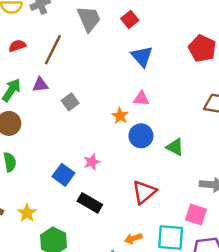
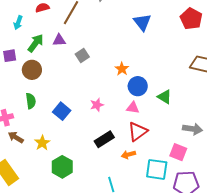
pink triangle: (141, 99) -> (133, 108), moved
blue square: (63, 175) -> (62, 111), moved
black rectangle: (90, 203) -> (104, 139), moved, turned -66
orange arrow: (133, 238) -> (128, 155), moved

